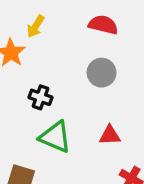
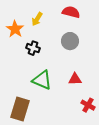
yellow arrow: (36, 26) -> (37, 19), moved
black cross: (41, 97) -> (33, 48), moved

